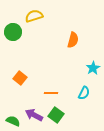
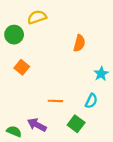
orange square: (20, 78) -> (22, 67), moved
green square: (56, 115) -> (76, 124), moved

